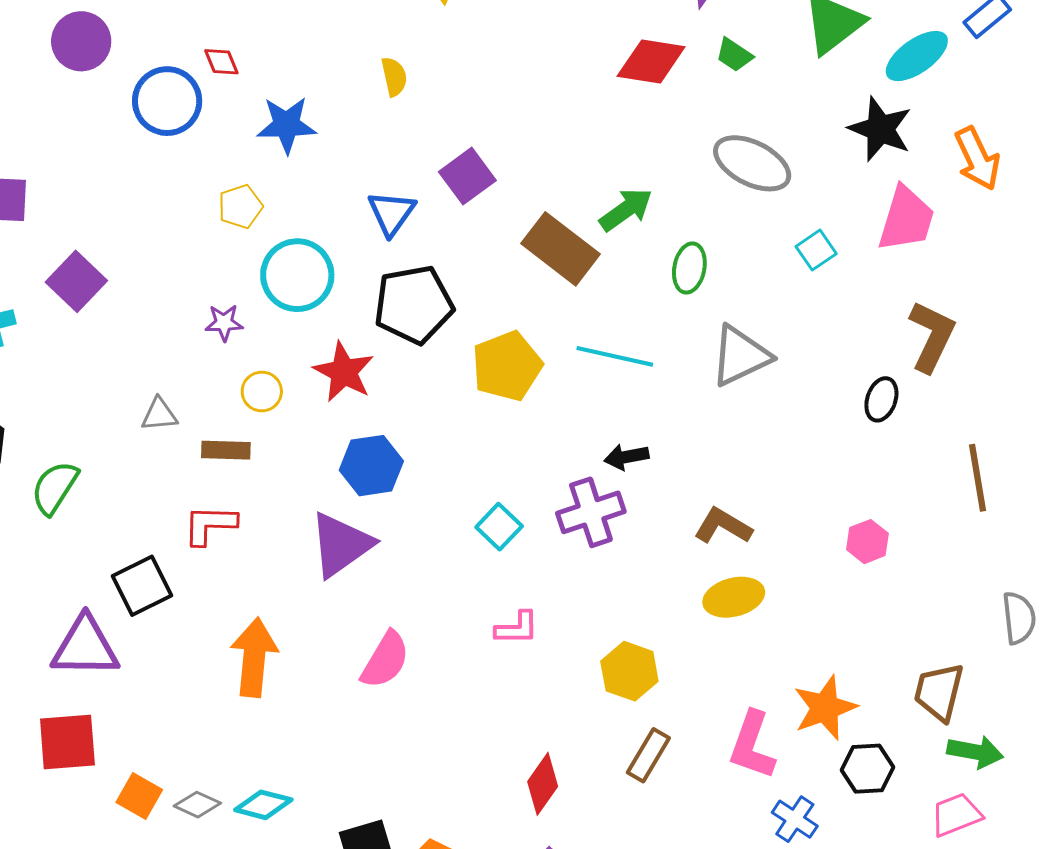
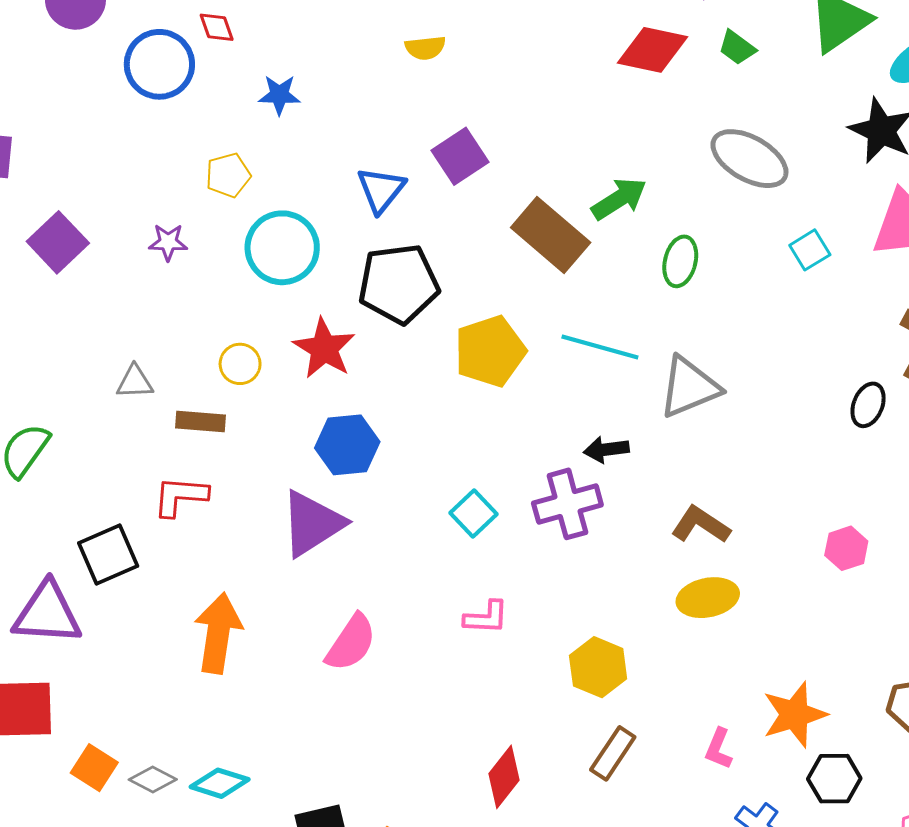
yellow semicircle: (394, 77) -> (425, 48), moved, turned 93
blue star: (287, 125) -> (279, 95), size x0.7
purple star: (224, 323) -> (168, 242), moved
gray triangle: (740, 356) -> (689, 387), moved
pink L-shape: (752, 745) -> (719, 749), size x0.6

